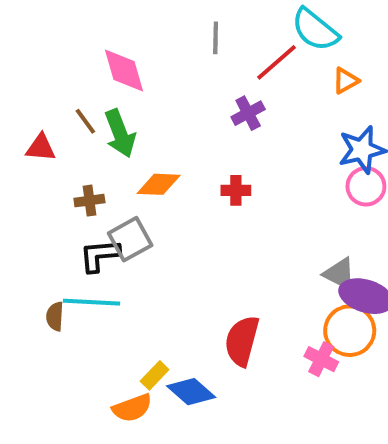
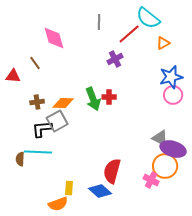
green arrow: (120, 133) -> (93, 99), moved
orange diamond: (159, 184) -> (63, 103), moved
yellow rectangle: (155, 375) -> (69, 188), turned -40
blue diamond: (191, 392) -> (100, 191), moved

